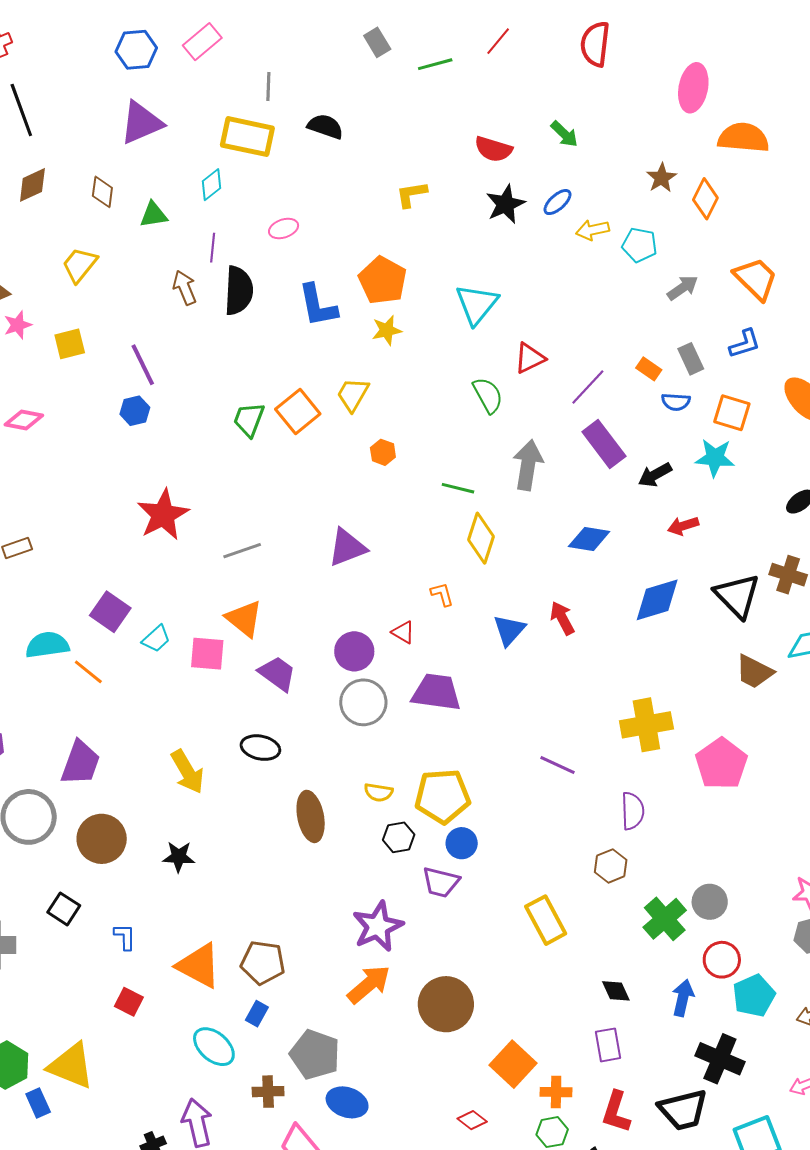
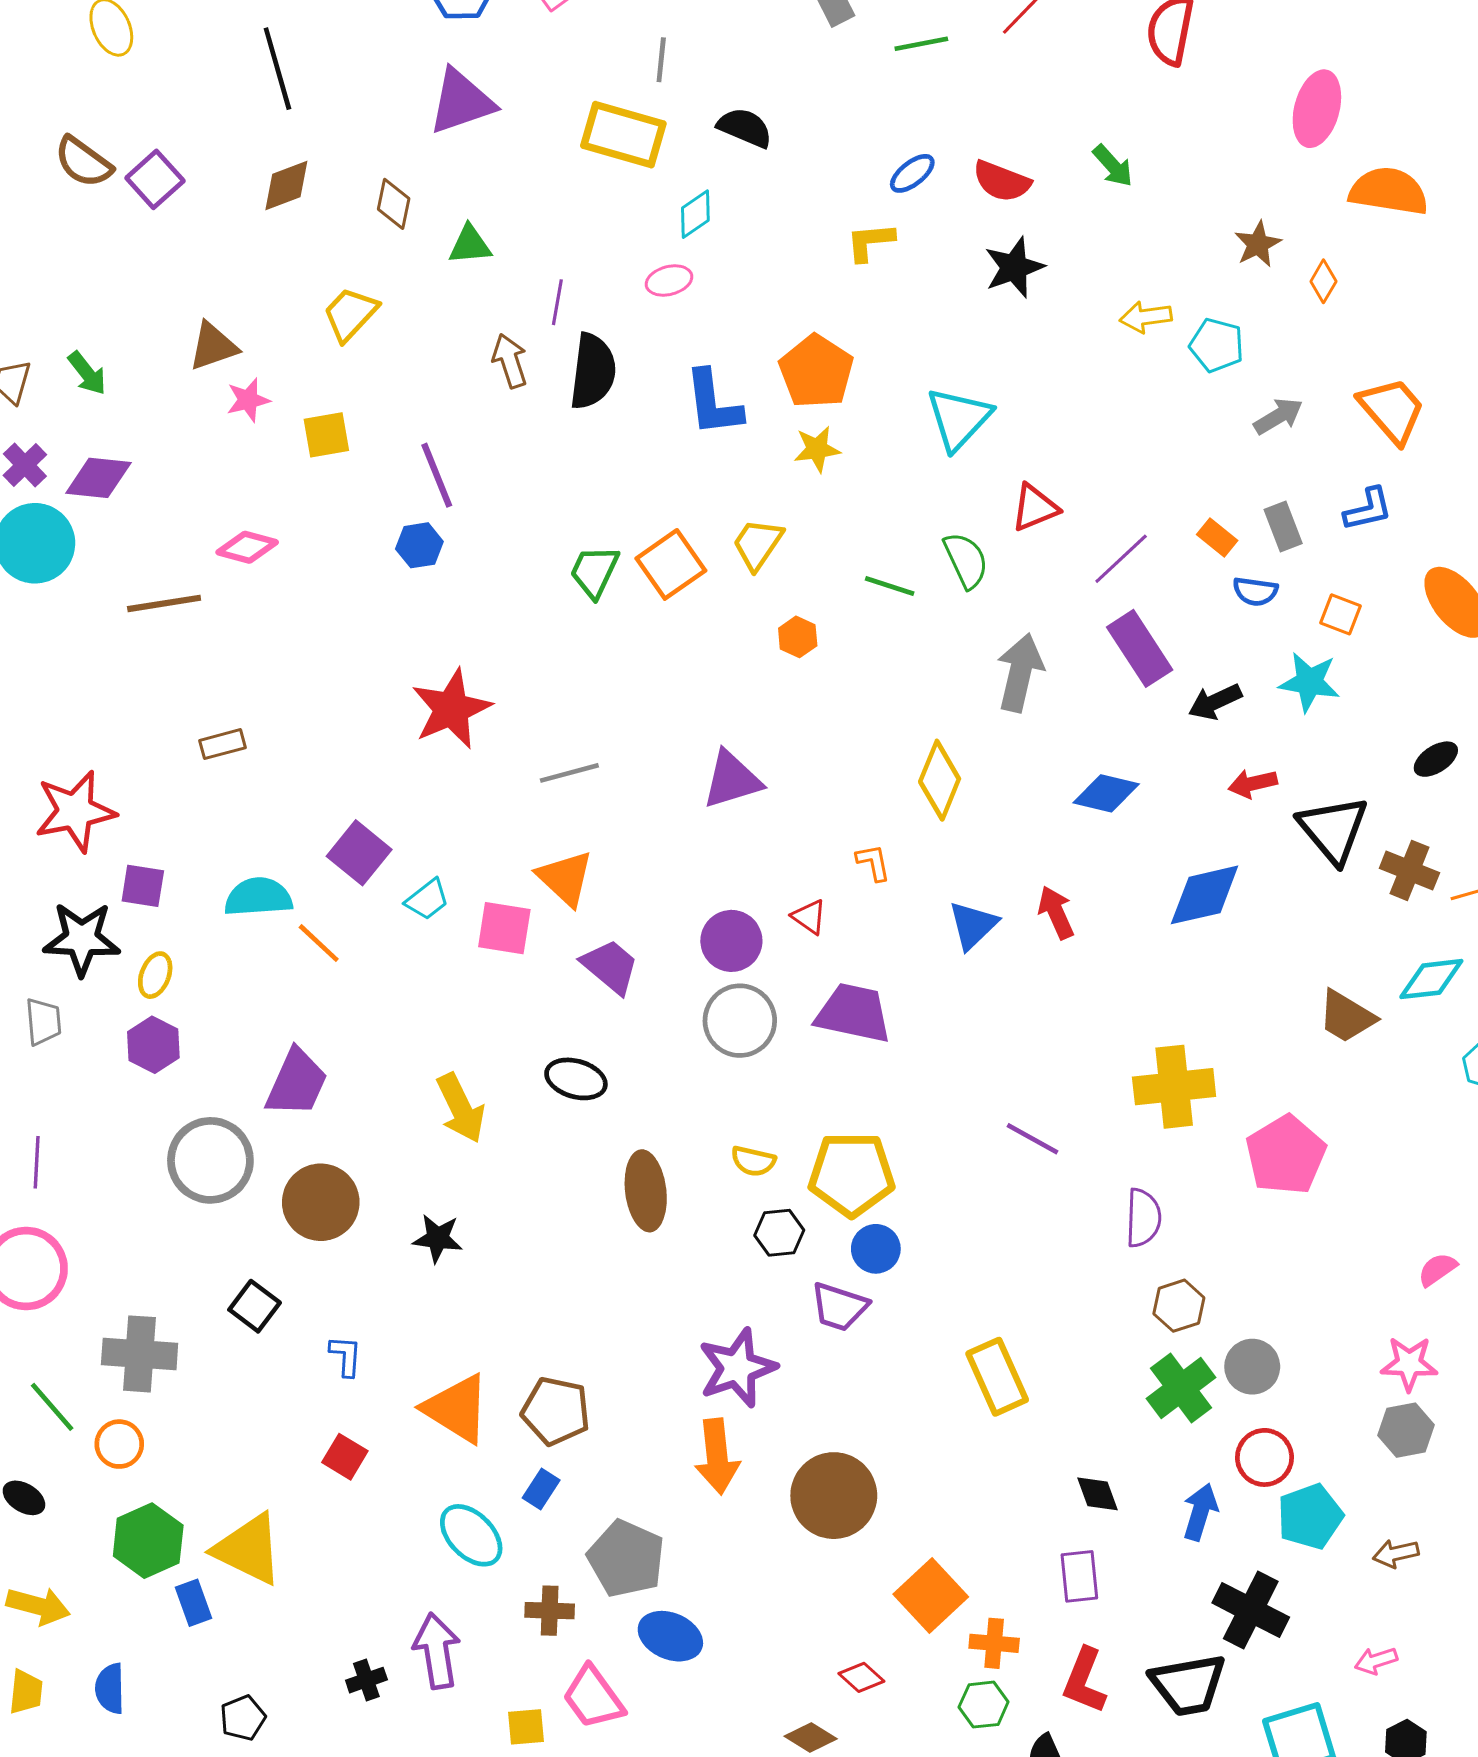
cyan diamond: (211, 185) -> (695, 214), moved
orange diamond: (705, 199) -> (1323, 281), size x0.7
blue ellipse: (557, 202) -> (912, 173), moved
orange square: (732, 413) -> (1341, 614), size x0.7
green line: (458, 488) -> (890, 586), moved
black triangle: (737, 596) -> (1333, 829), moved
brown hexagon: (611, 866) -> (1179, 1306), moved
orange arrow: (369, 984) -> (717, 1456), turned 120

